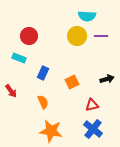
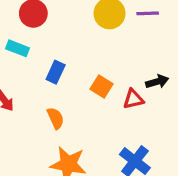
orange square: (72, 82) -> (102, 86), turned -32
red triangle: (92, 105) -> (133, 99), moved

